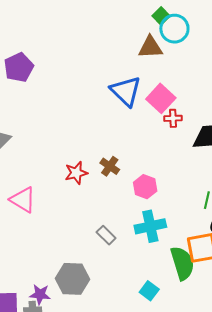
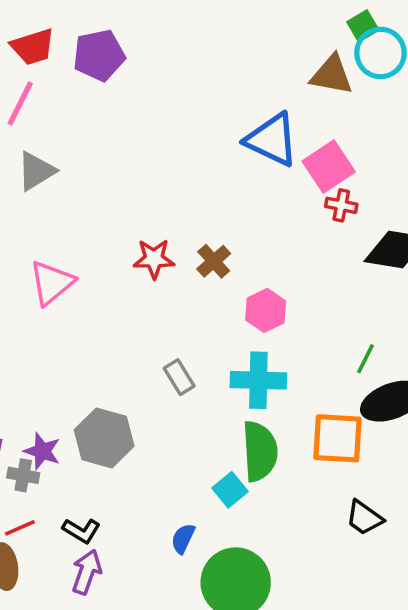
blue triangle: (126, 91) -> (272, 140), turned -32
pink triangle: (23, 200) -> (52, 283), turned 36
green semicircle: (182, 263) -> (260, 451), moved

